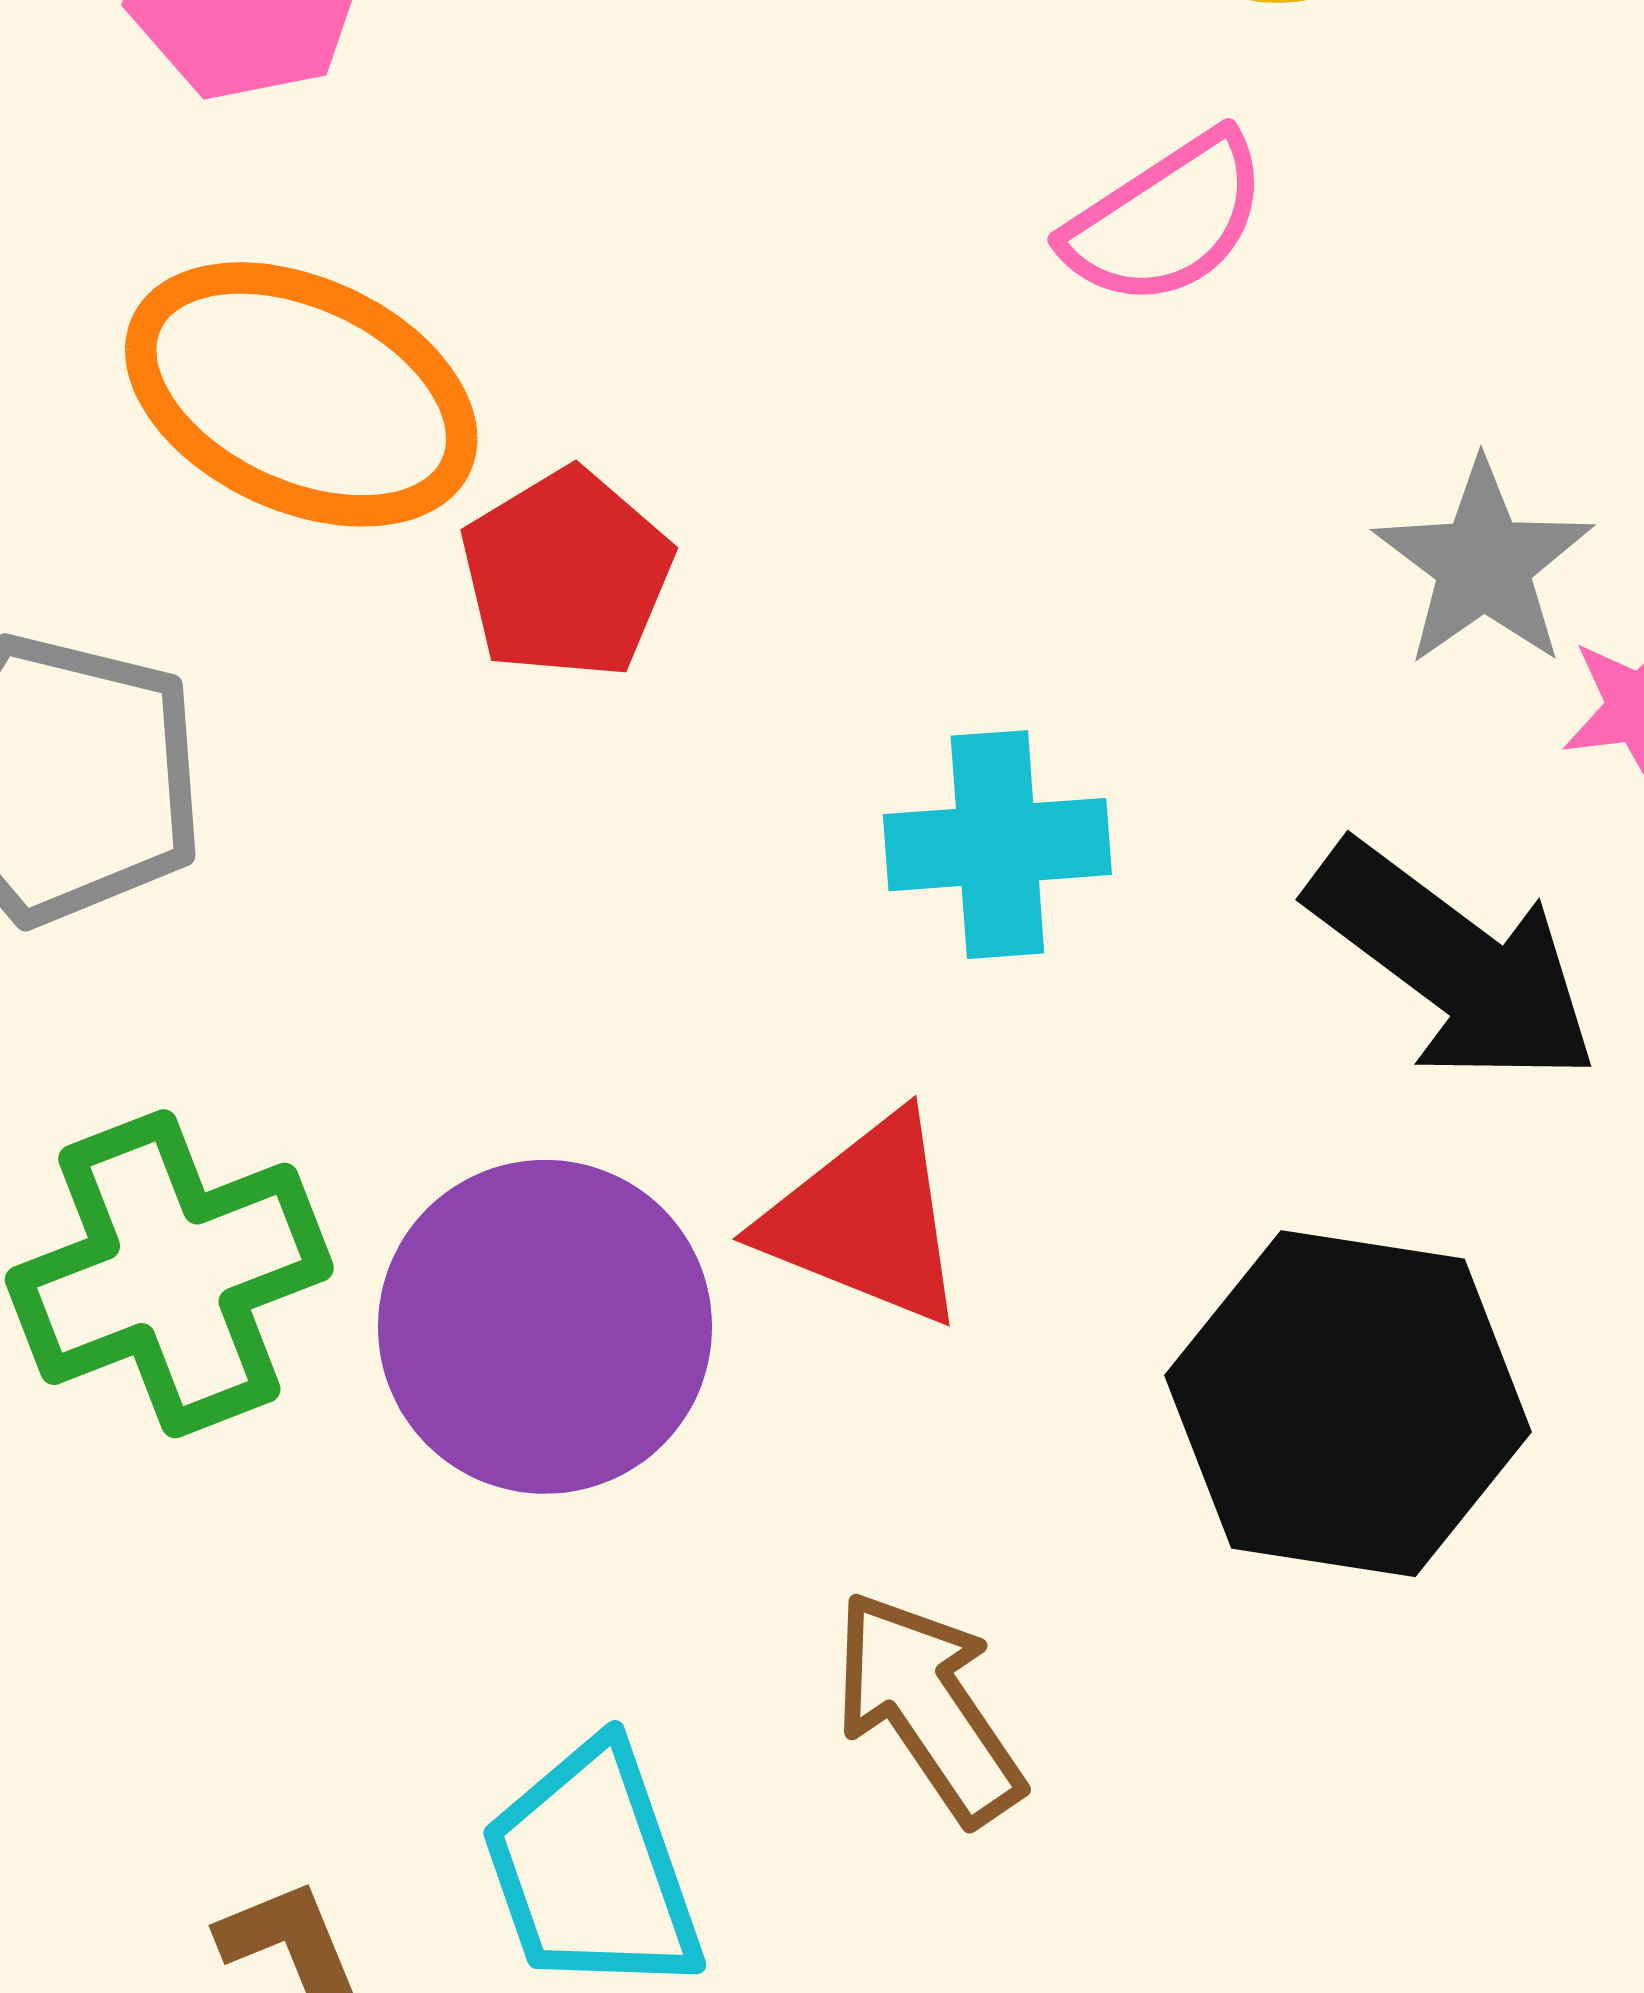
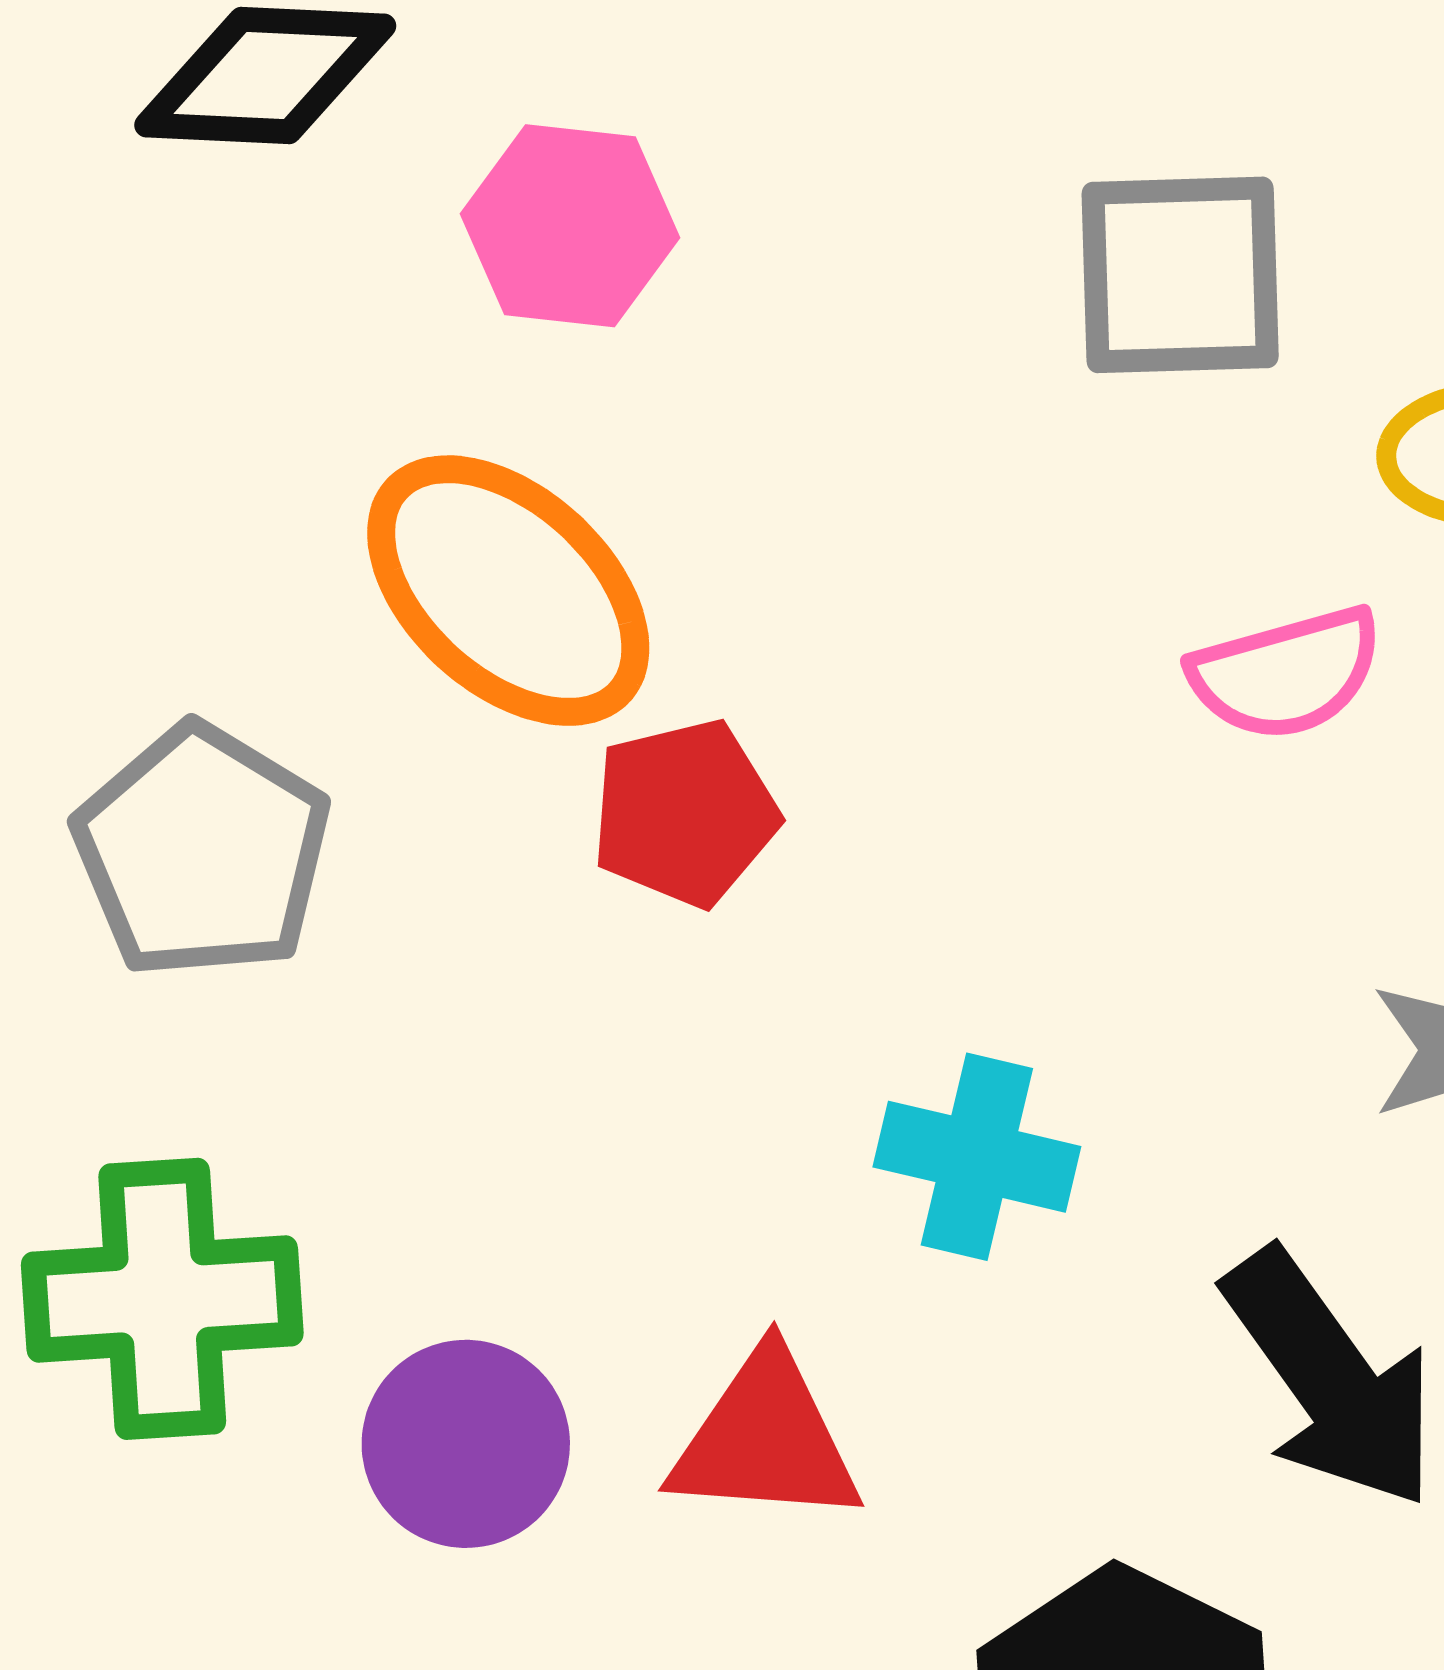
red triangle: (866, 1220) -> (765, 1439), turned -35
purple circle: (545, 1327) -> (466, 1444), size x0.7

